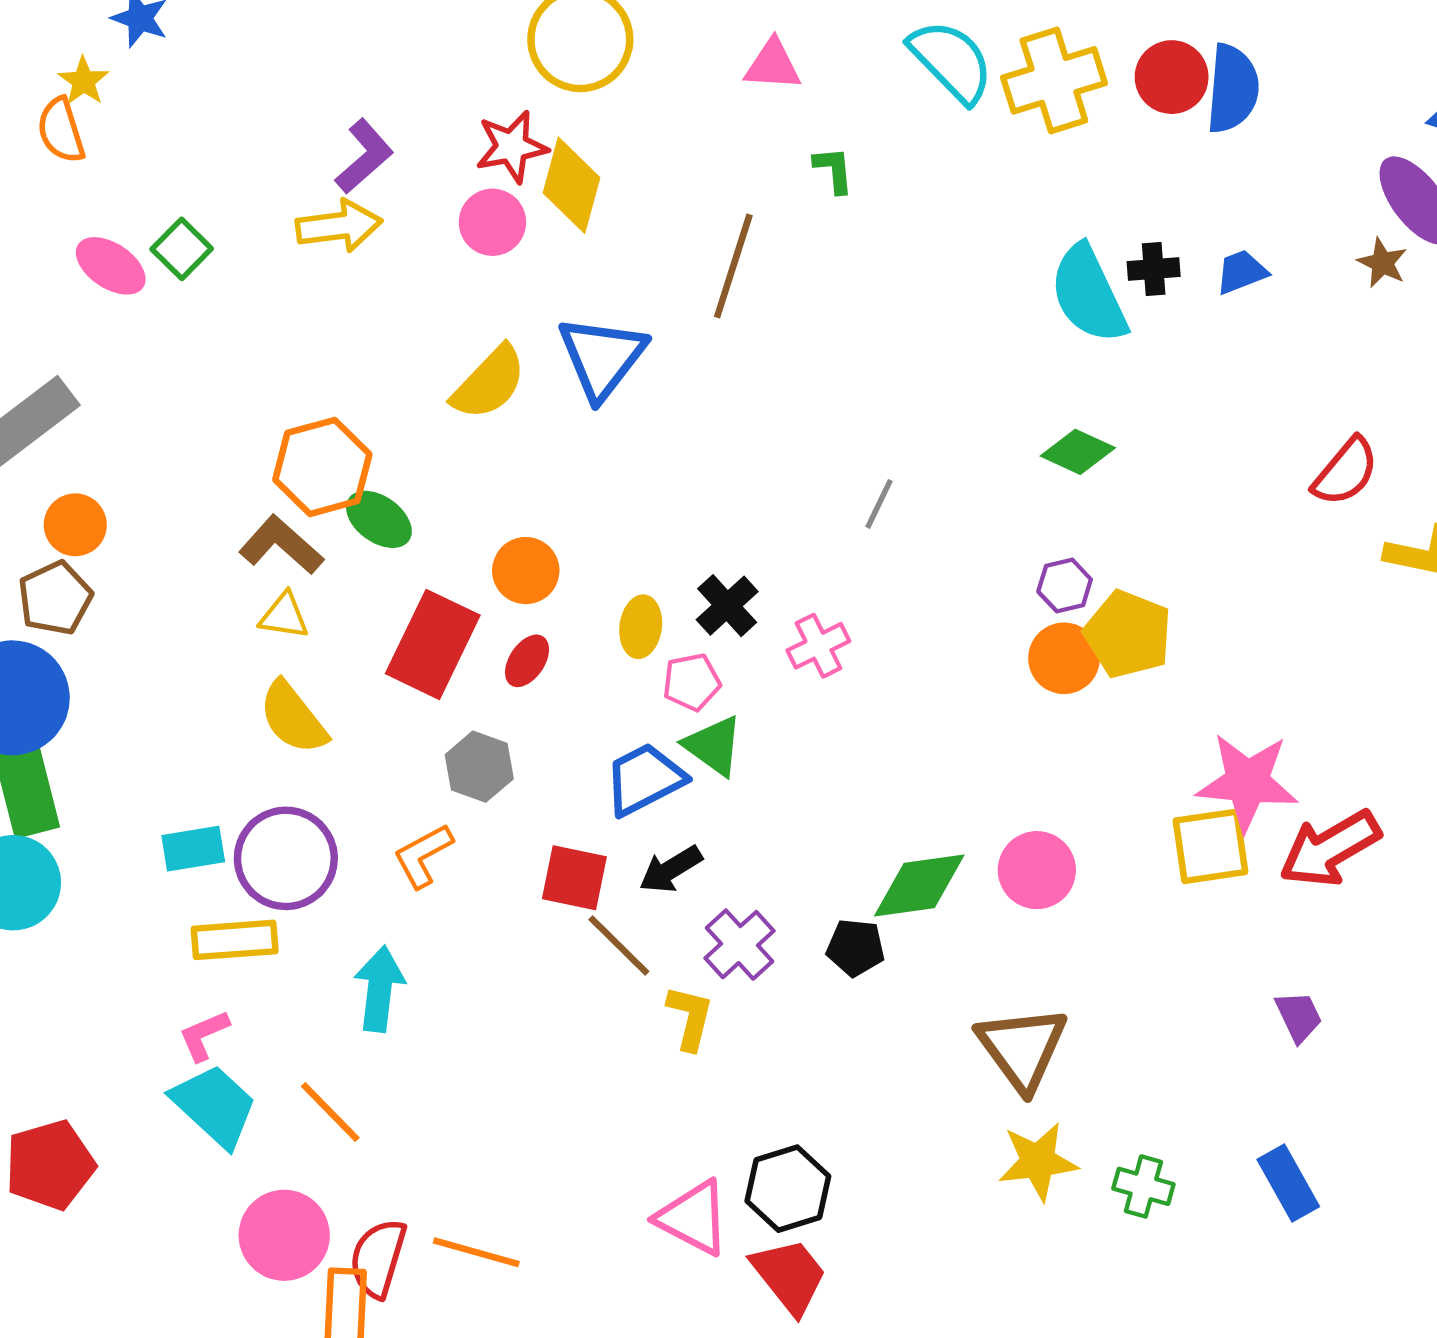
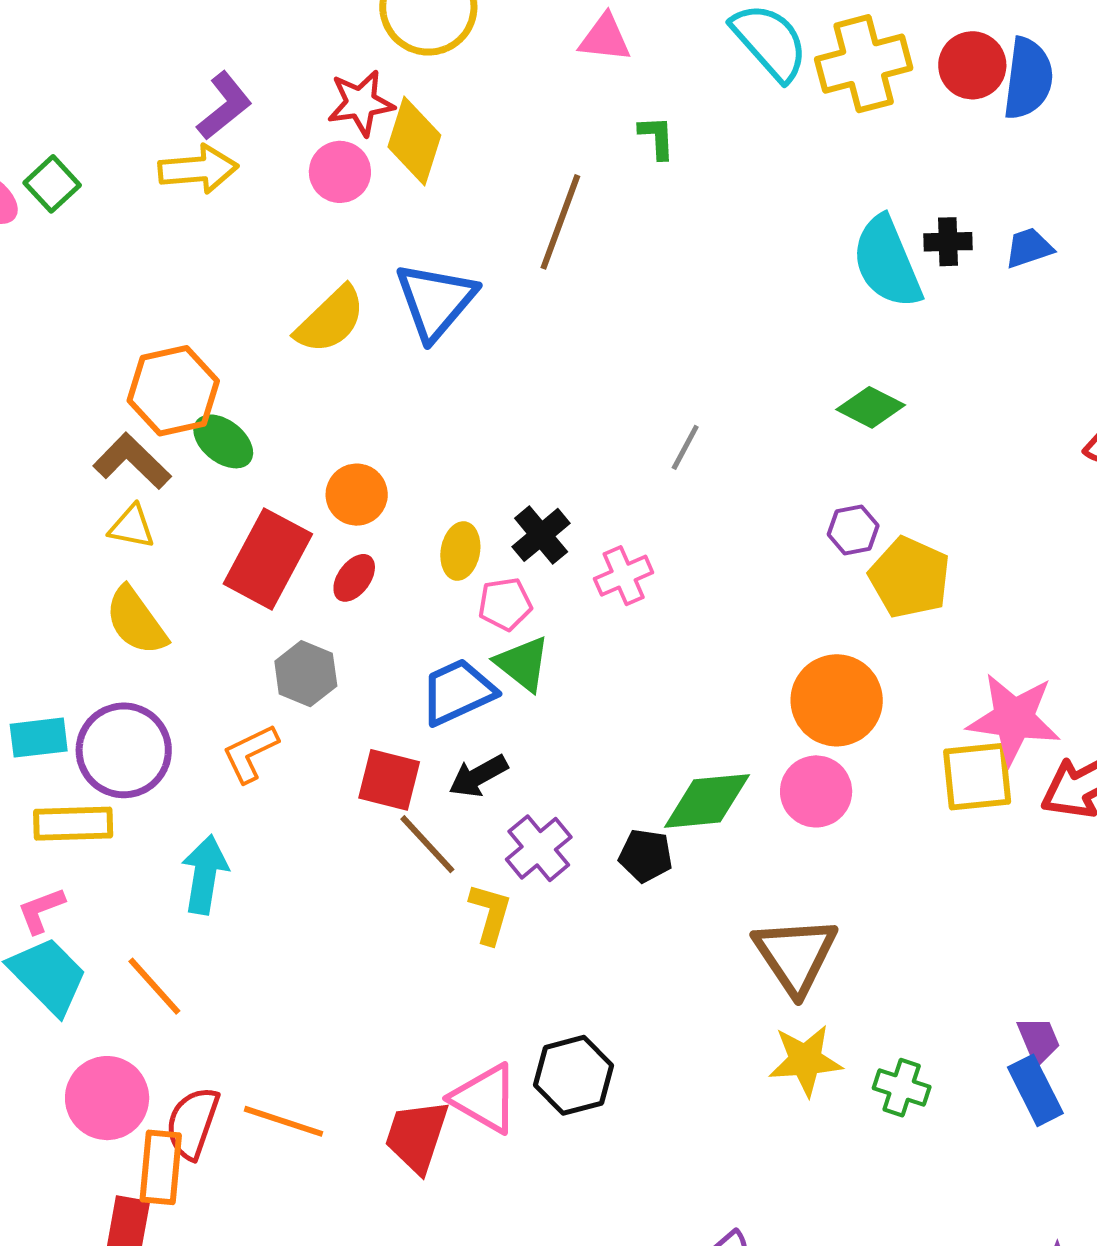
orange circle: (1064, 658) -> (837, 700), moved, size x1.4
purple trapezoid: (1299, 1017) -> (1039, 1040), moved
red trapezoid: (789, 1276) -> (417, 1136), moved, turned -126

